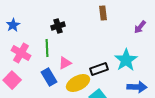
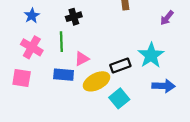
blue star: (13, 25) -> (32, 16), moved
blue rectangle: (49, 77) -> (64, 75), turned -54
pink square: (12, 80) -> (22, 78), turned -36

